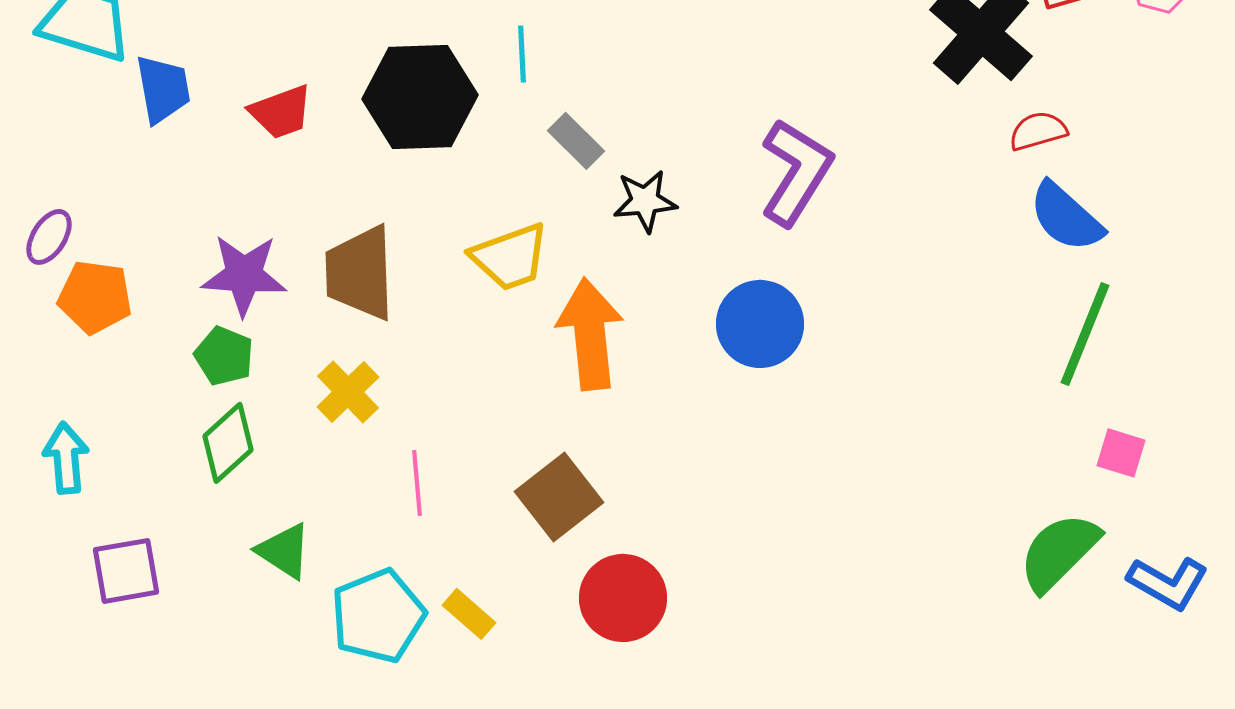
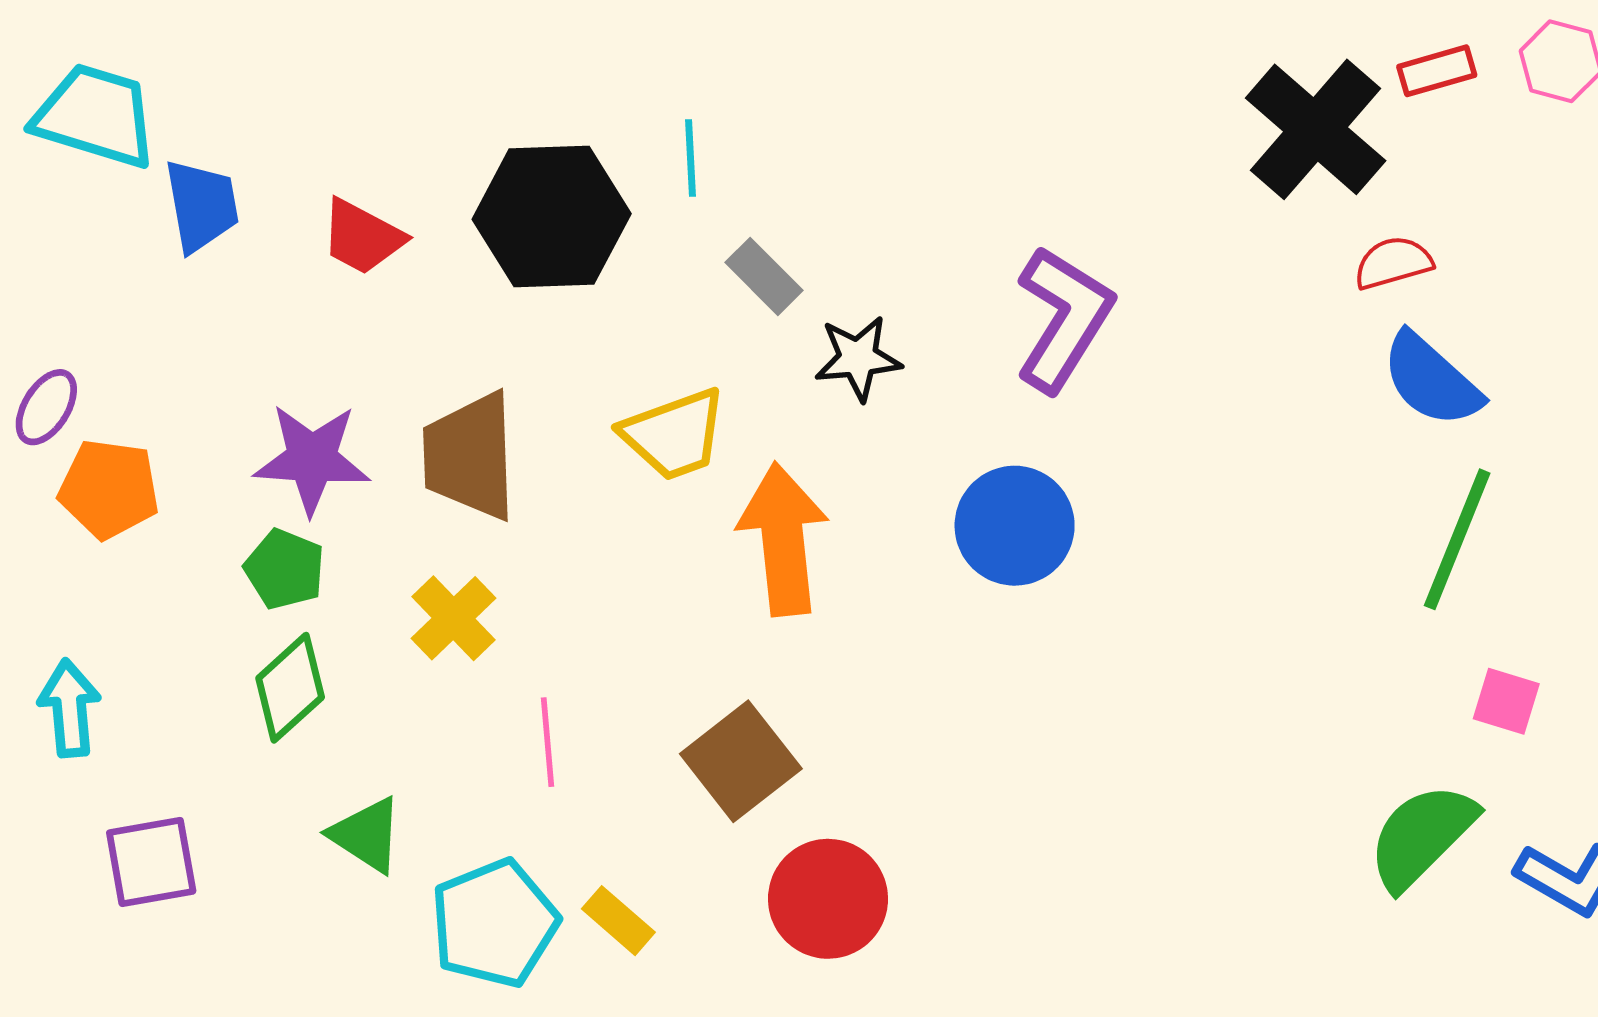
red trapezoid: (281, 112) -> (362, 237), turned 48

